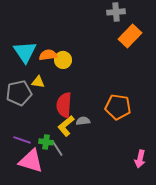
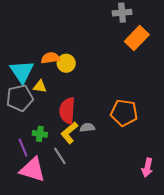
cyan triangle: (25, 52) -> (22, 72), moved
purple line: (22, 140) -> (23, 148), turned 48
green cross: (46, 142) -> (40, 134), moved

